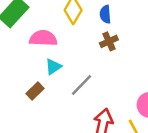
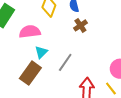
brown rectangle: (35, 91) -> (30, 73), size x1.6

